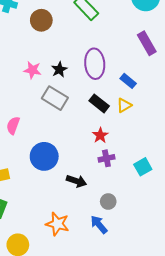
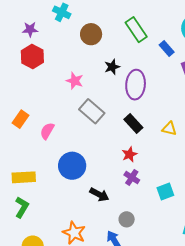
black star: (59, 70) -> (112, 67), moved
blue rectangle: (128, 81) -> (167, 48), moved
yellow triangle: (124, 105) -> (169, 129), moved, turned 35
purple cross: (106, 158) -> (132, 177), turned 35

